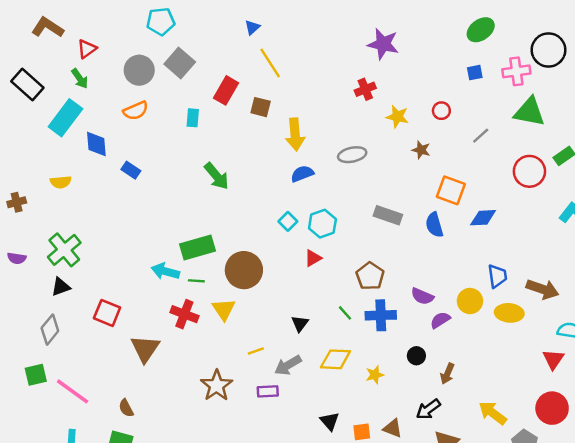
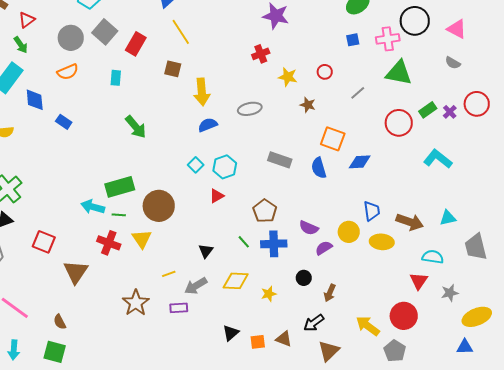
red rectangle: (226, 90) -> (136, 44), moved
red circle: (552, 408) -> (404, 316), moved
black triangle: (330, 421) -> (231, 333), turned 30

